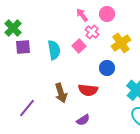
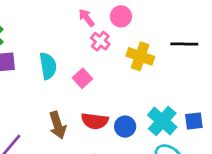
yellow cross: (121, 43) -> (140, 56), turned -36
pink square: (79, 46) -> (82, 78), moved
blue circle: (107, 68) -> (125, 127), moved

